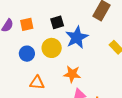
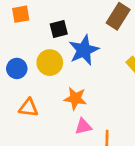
orange square: (27, 24) -> (21, 14), moved

